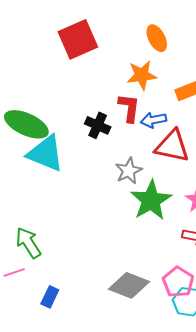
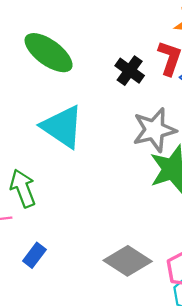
cyan triangle: (46, 154) -> (62, 127), moved
gray star: (129, 171) -> (154, 130), size x1.4

